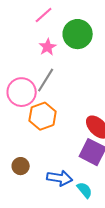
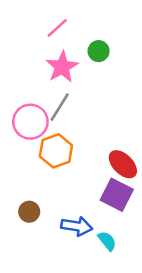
green circle: (78, 34) -> (99, 51), size x0.6
pink star: (48, 47) -> (62, 67), size x1.5

